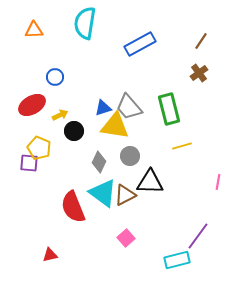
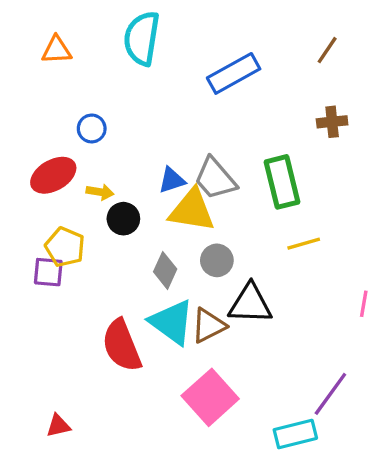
brown line: (201, 41) -> (327, 50), moved
brown cross: (199, 73) -> (332, 122), turned 30
yellow arrow: (60, 115) -> (100, 192), turned 35
pink square: (126, 238) -> (210, 397), size x1.8
red triangle: (50, 255) -> (58, 426), moved

